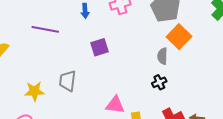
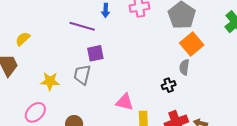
purple line: (45, 29) -> (82, 26), moved
purple square: (99, 47) -> (95, 53), moved
gray semicircle: (162, 56) -> (184, 67), moved

